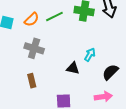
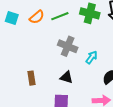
gray cross: (34, 48) -> (68, 46), moved
black triangle: (73, 68) -> (66, 77), moved

